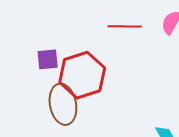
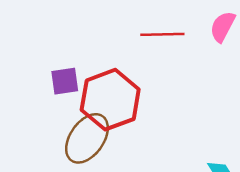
brown ellipse: (63, 104) -> (87, 138), turned 48

